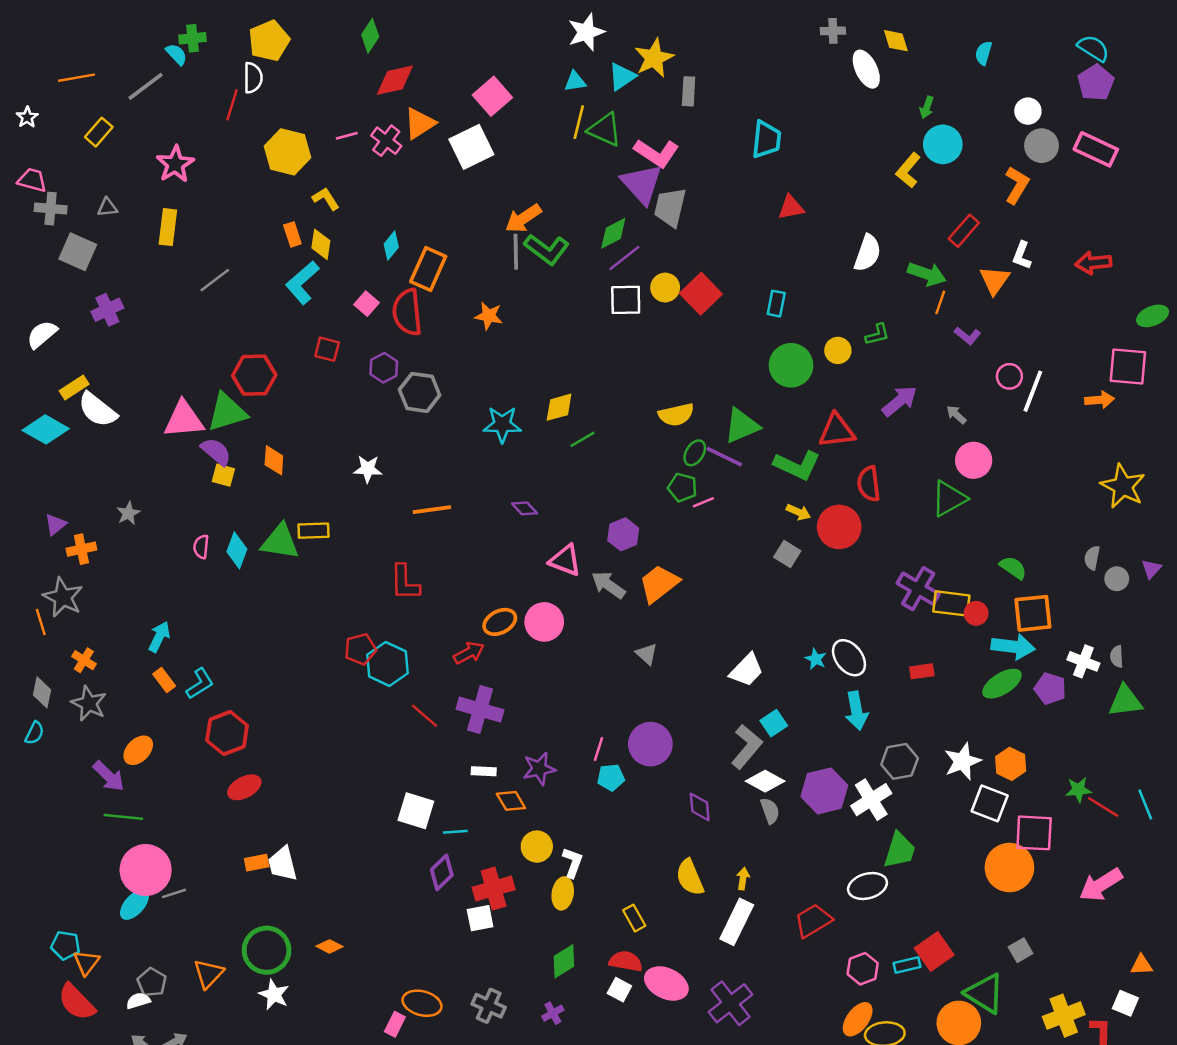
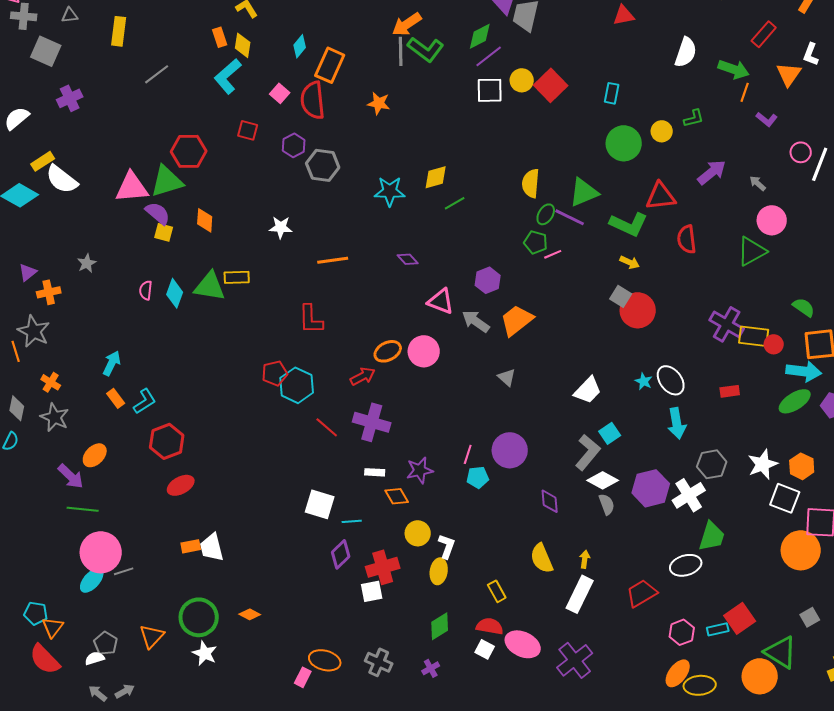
yellow semicircle: (676, 415) -> (531, 183), turned 108
red circle: (839, 527) -> (638, 310), moved

